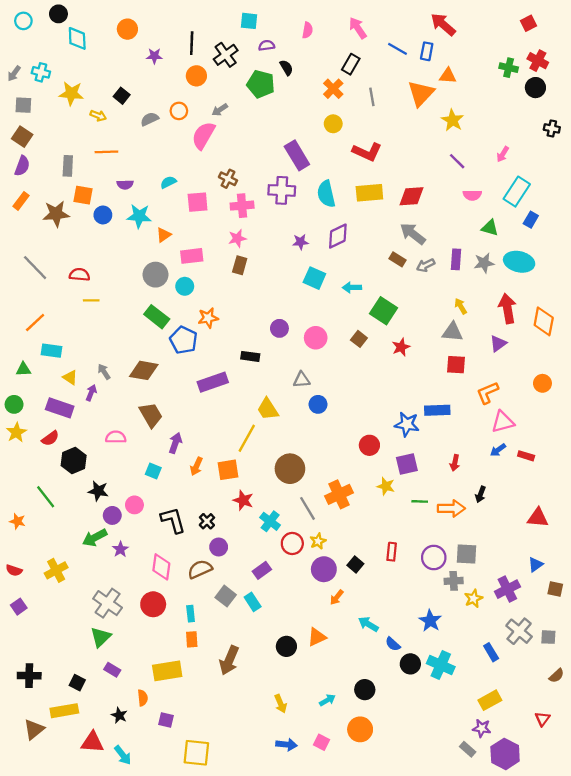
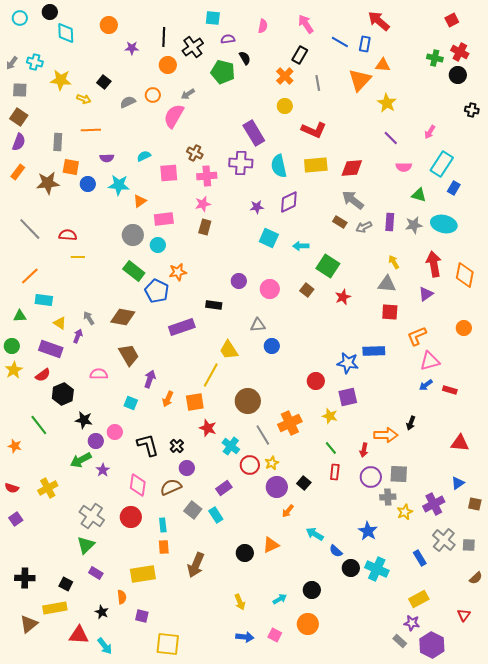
red arrow: (455, 463) -> (364, 450), moved
green line: (420, 501) -> (331, 448), moved, turned 48

